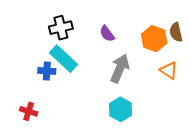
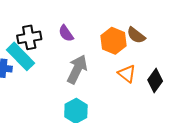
black cross: (61, 28) -> (29, 37), moved
brown semicircle: (176, 32) -> (136, 35), turned -42

